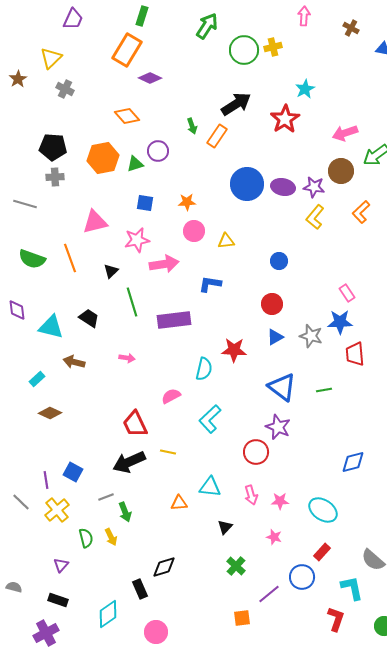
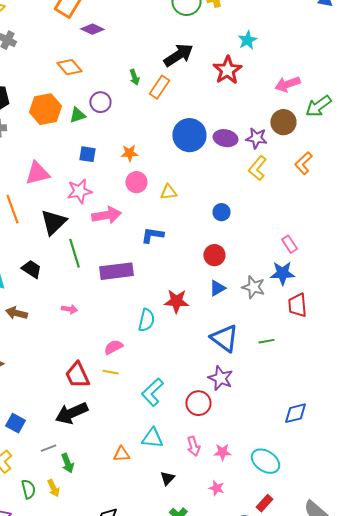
black triangle: (111, 271) -> (53, 222), size x1.8
cyan L-shape: (210, 419) -> (152, 392), moved
yellow line: (168, 452) -> (110, 372), moved

